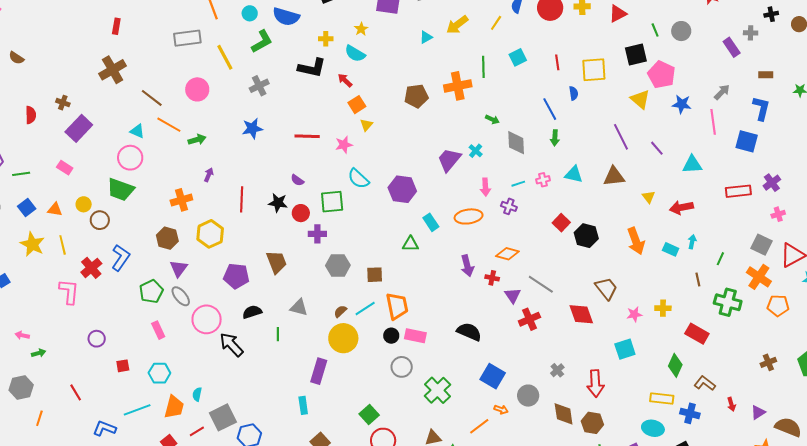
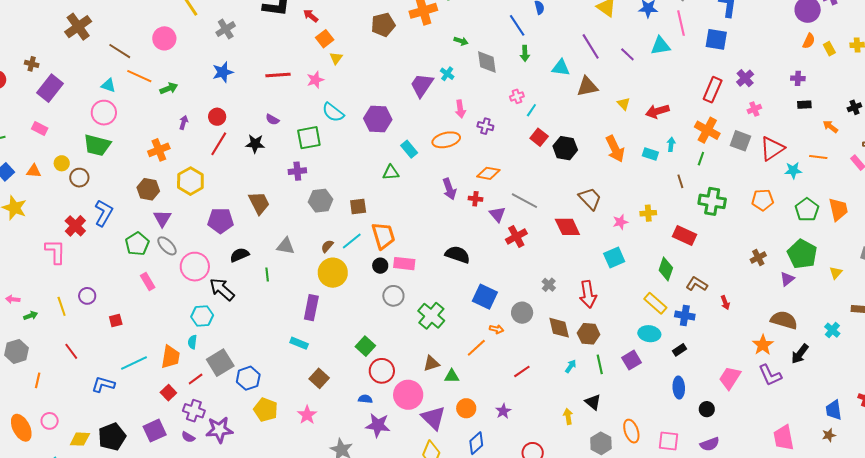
cyan triangle: (692, 165) -> (661, 46), moved
cyan triangle: (574, 174) -> (561, 68), moved
cyan line: (518, 184) -> (531, 110), moved, turned -32
red rectangle: (738, 191) -> (713, 90), turned -55
red line: (242, 199) -> (219, 144), turned 35
red circle: (301, 213) -> (217, 117), moved
yellow line: (63, 245) -> (62, 306), moved
orange cross: (759, 277) -> (707, 130), moved
cyan hexagon: (159, 373) -> (202, 316), moved
yellow rectangle: (662, 399) -> (655, 303), turned 40
cyan rectangle: (303, 405) -> (299, 343), turned -54
purple triangle: (758, 412) -> (787, 279), moved

